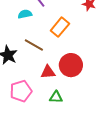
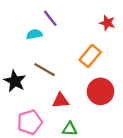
orange rectangle: (60, 27) -> (90, 56), moved
red circle: (71, 65) -> (100, 91), moved

